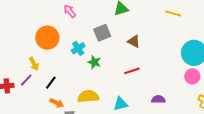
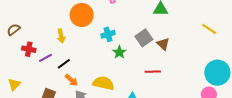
gray square: (102, 33) -> (144, 38), moved, turned -30
purple line: (26, 80) -> (46, 58), moved
black line: (51, 83) -> (64, 64), moved

